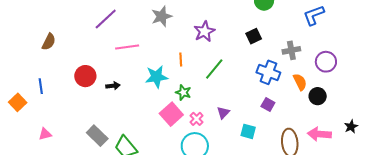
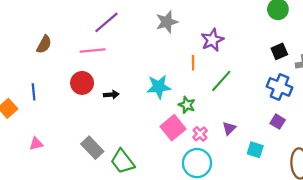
black square: (254, 36) -> (279, 51), moved
pink line: (127, 47) -> (93, 51), moved
orange line: (181, 60) -> (193, 63), moved

